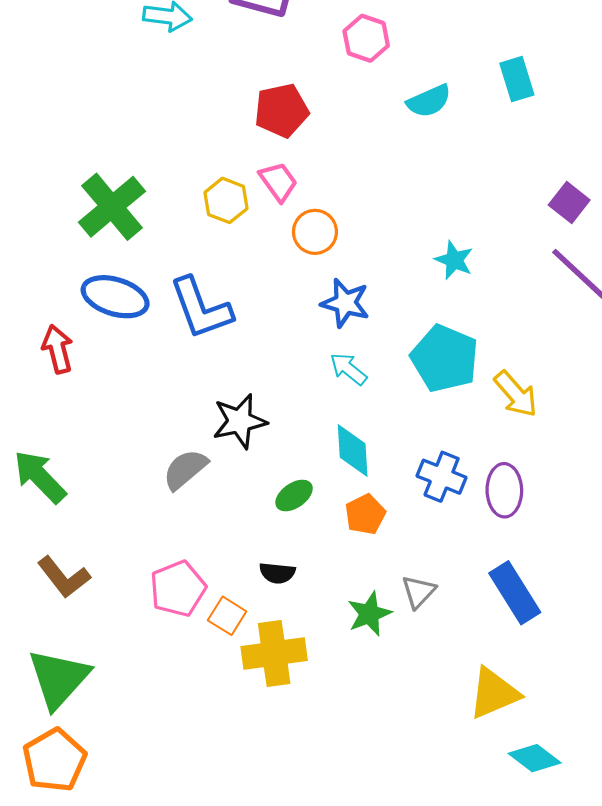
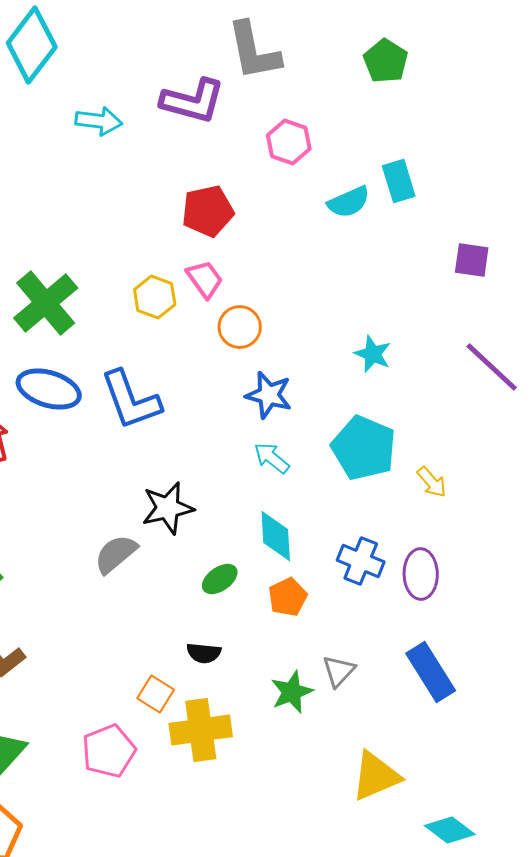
cyan rectangle: (517, 79) -> (399, 181), moved
purple square: (569, 203) -> (472, 260), moved, turned -30
yellow arrow: (516, 394) -> (432, 482), size x0.7
pink pentagon: (178, 589) -> (109, 751), moved
yellow triangle: (494, 693) -> (376, 776), moved

